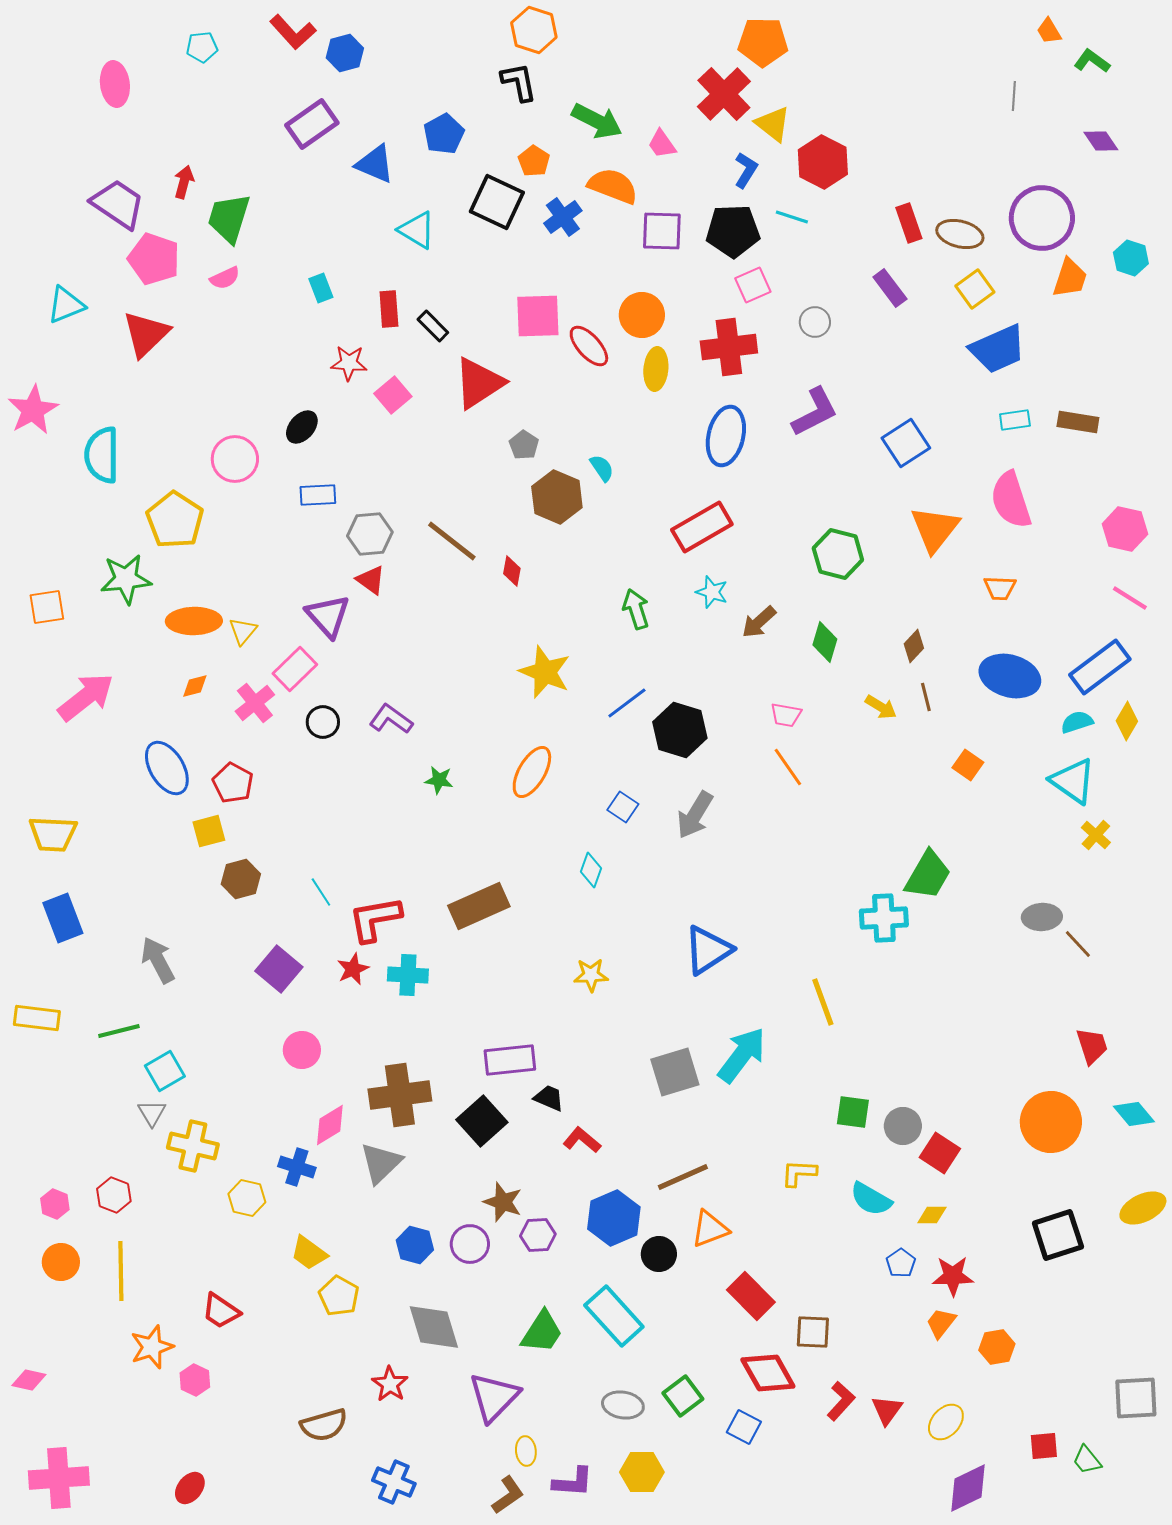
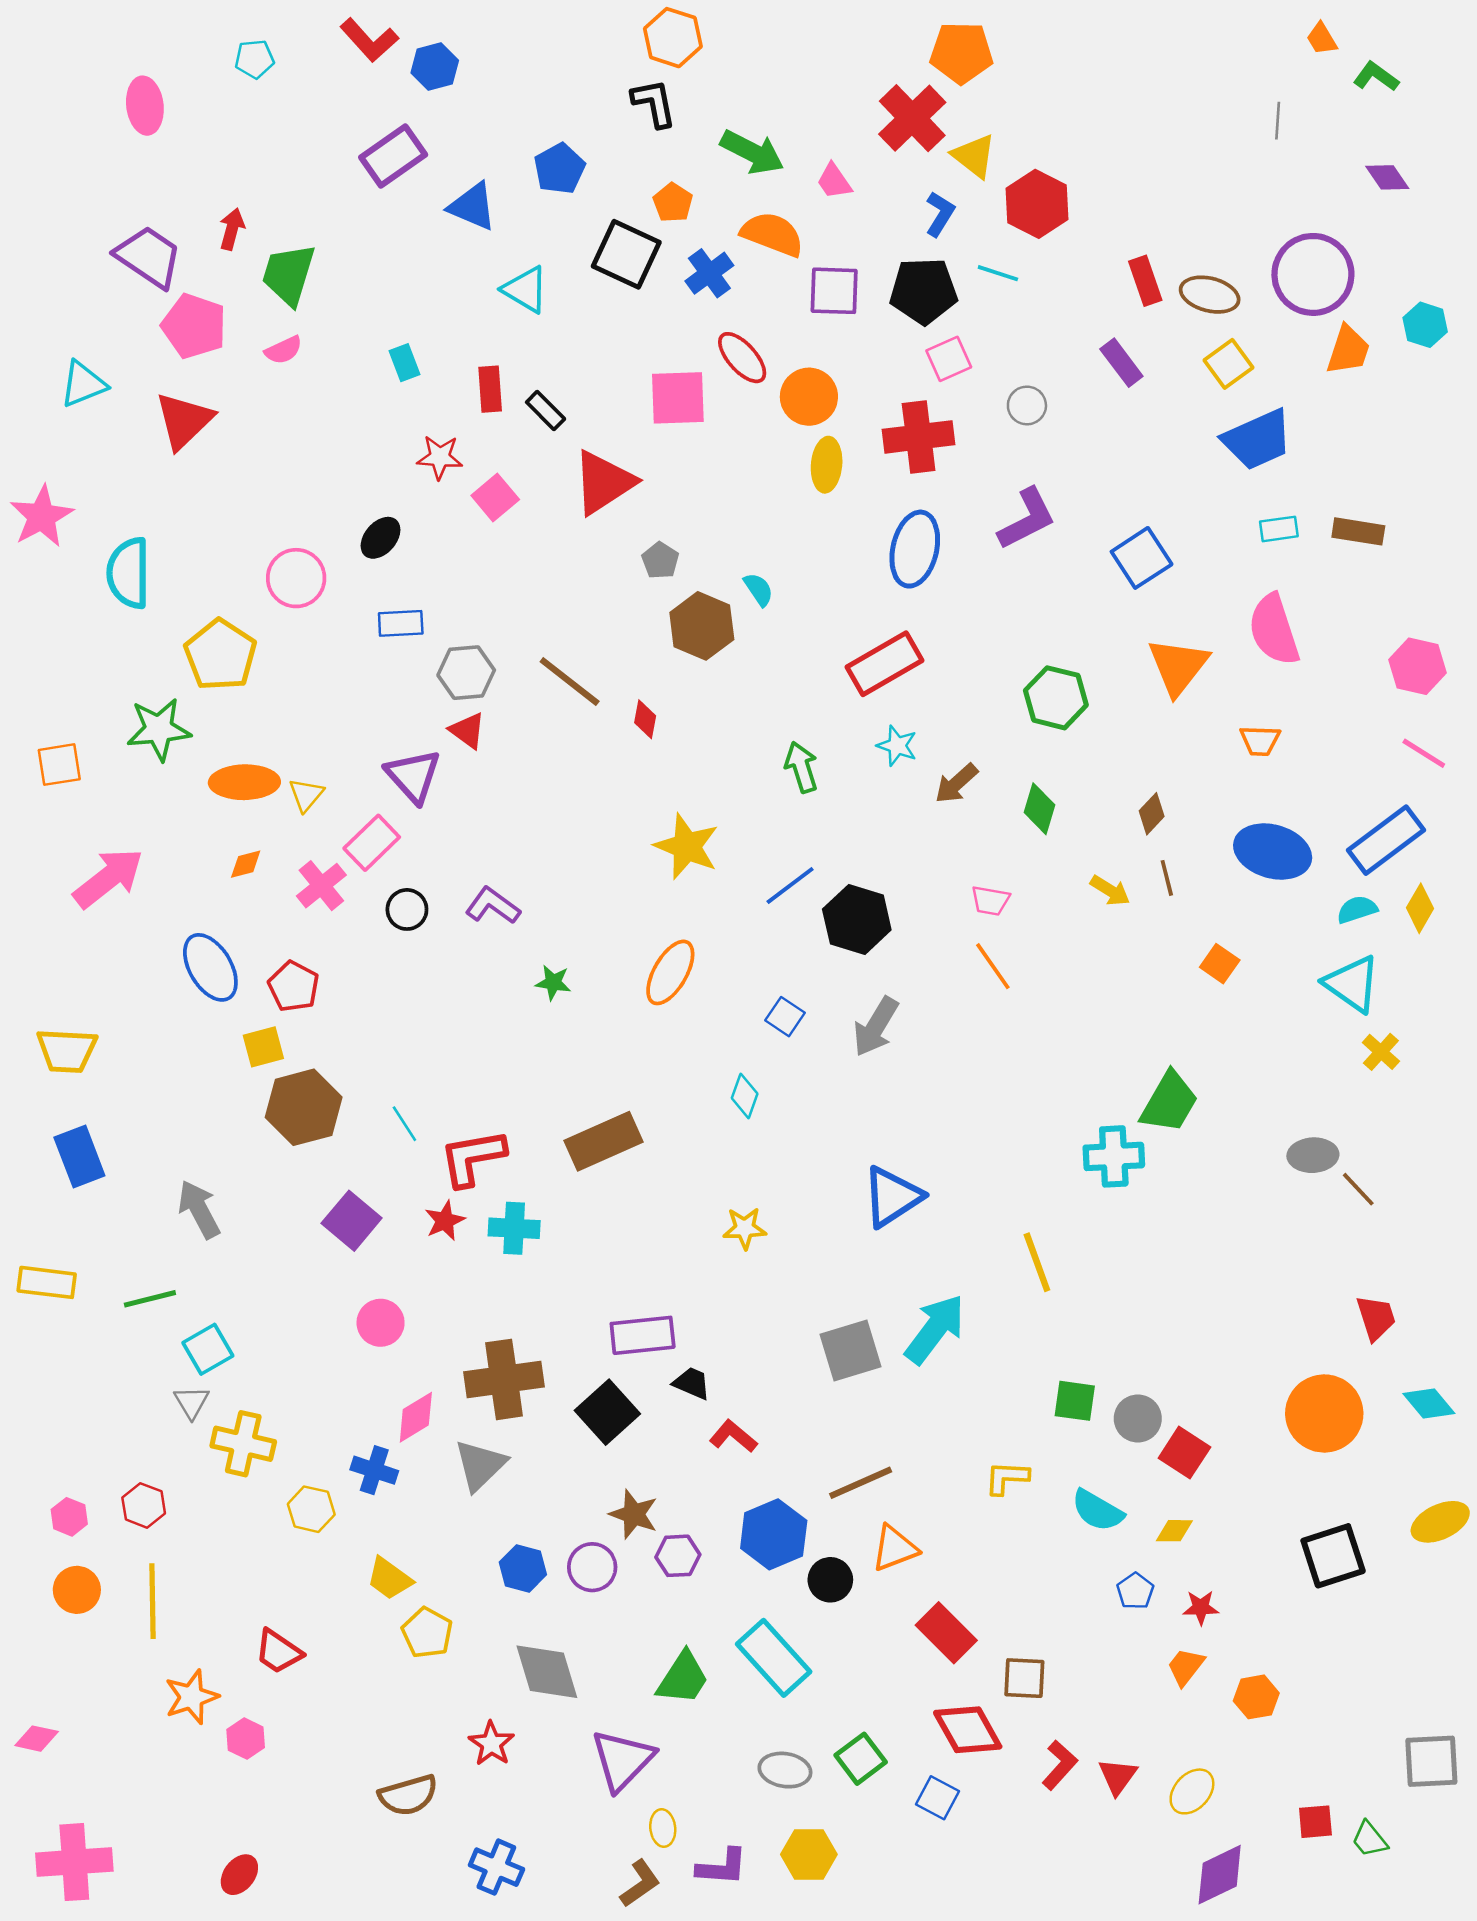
red ellipse: (589, 346) -> (742, 358), moved
brown hexagon: (241, 879) -> (304, 1107), size x1.5
red star: (953, 1276) -> (1201, 1608), size x0.7

